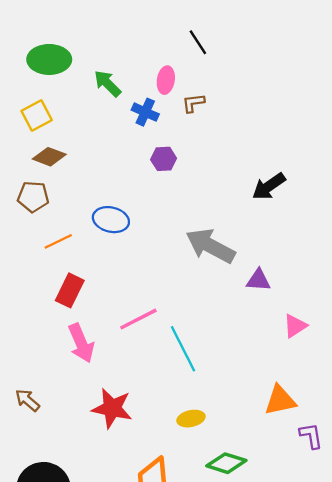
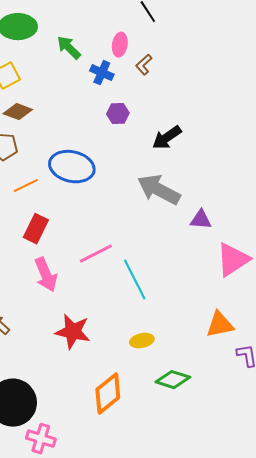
brown L-shape: (193, 103) -> (144, 65), turned -35
black arrow: (269, 186) -> (167, 138), moved
blue ellipse: (111, 220) -> (72, 167), size x1.4
pink triangle: (295, 326) -> (233, 260), size x1.6

